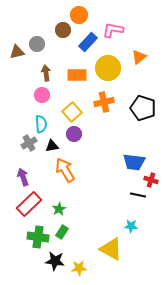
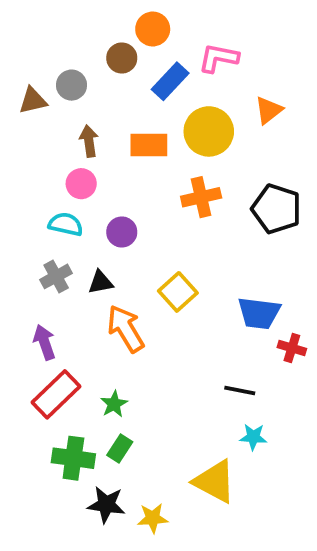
yellow square: (72, 112) -> (178, 292), moved
cyan semicircle: (41, 124) -> (66, 224), moved, turned -72
purple circle: (74, 134) -> (122, 232), moved
black line: (138, 195) -> (240, 391), moved

